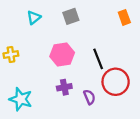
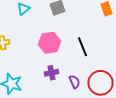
red circle: (116, 82) -> (100, 83), moved

